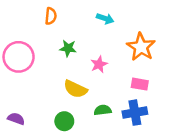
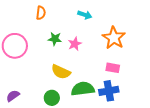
pink star: (99, 64) -> (75, 44), moved
green semicircle: (103, 110) -> (83, 89), size x1.6
purple semicircle: (16, 119) -> (13, 96), turned -56

